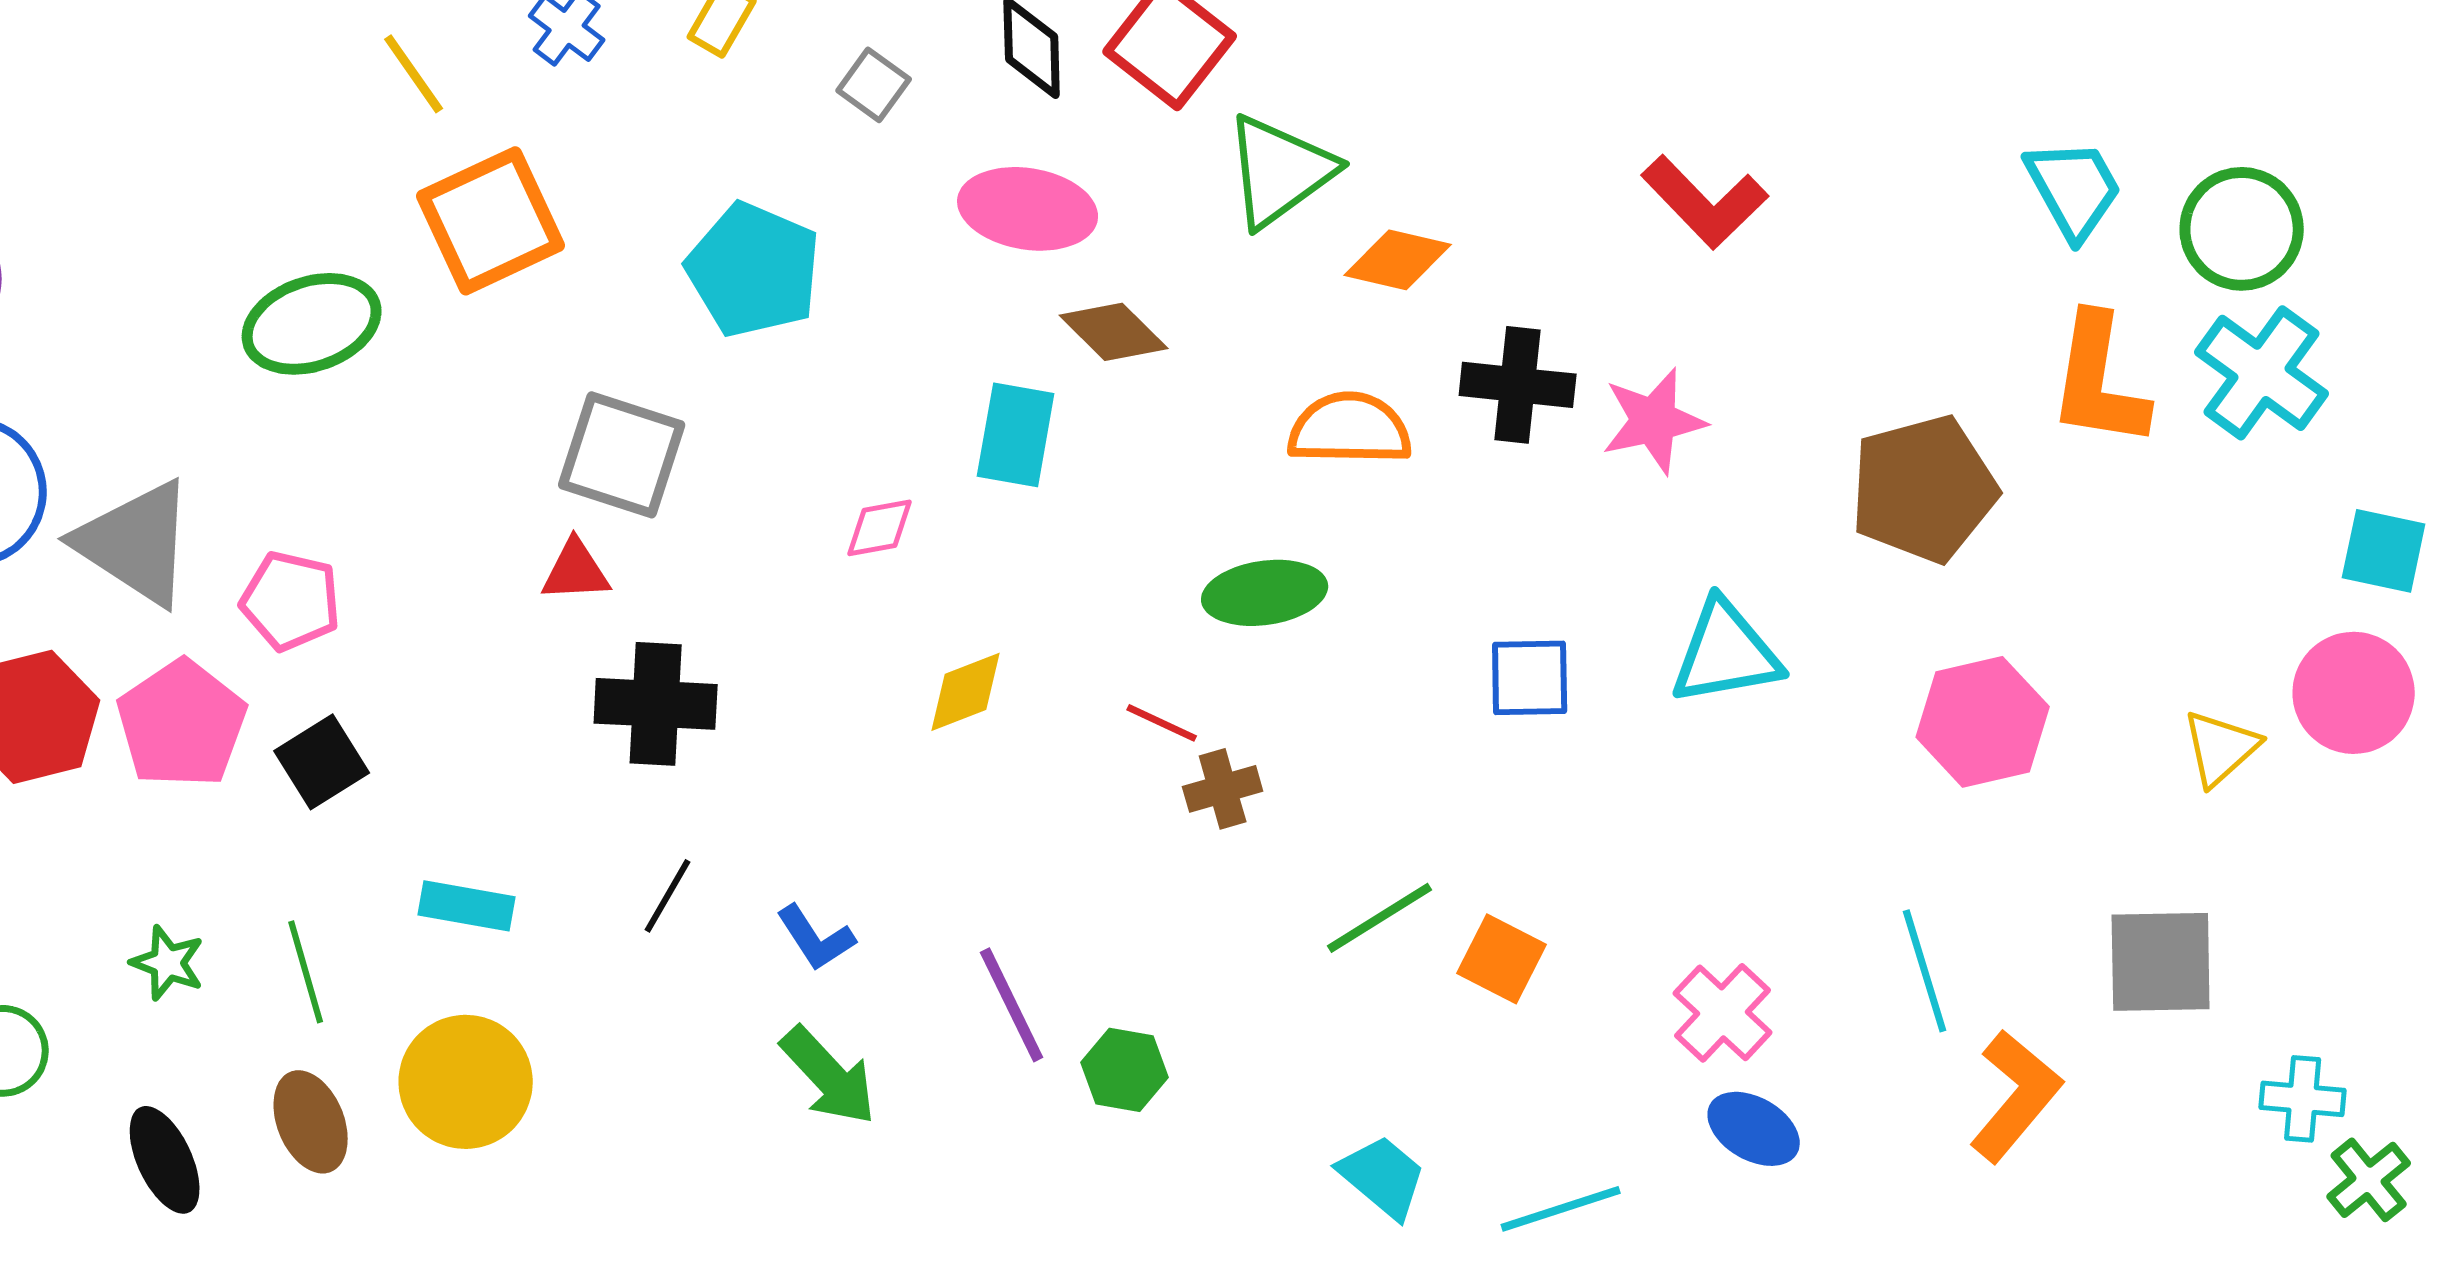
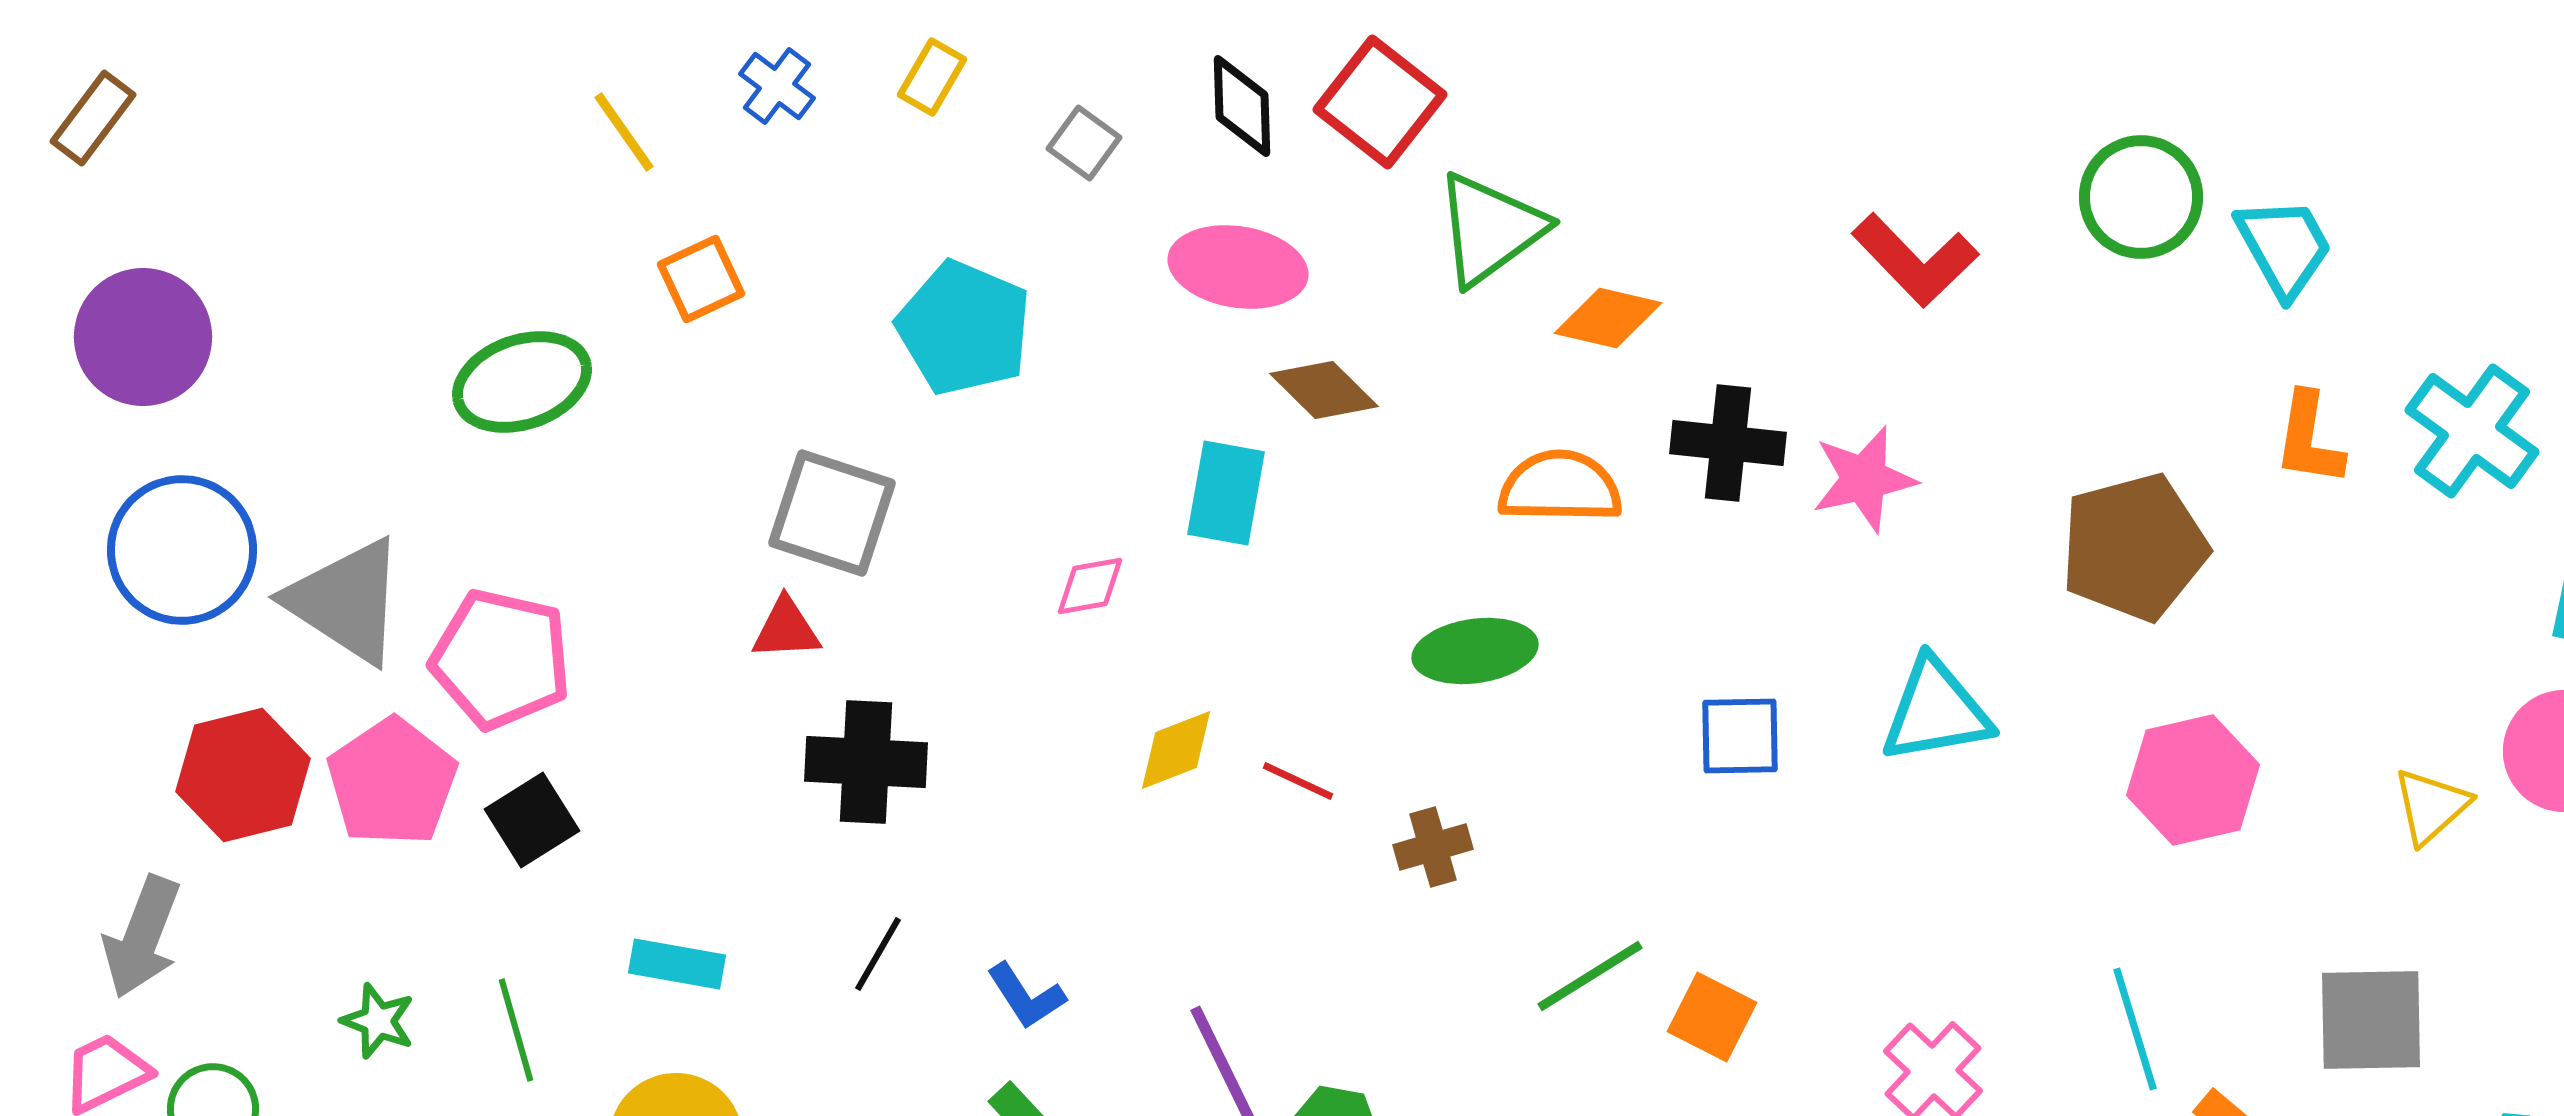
orange square: (491, 221) -> (701, 279), size x0.6
green circle: (2242, 229) -> (2141, 197), moved
orange L-shape: (2099, 381) -> (2309, 439), size x0.7
pink pentagon: (291, 601) -> (501, 659), size x1.4
red line: (1162, 723) -> (1298, 781), moved

